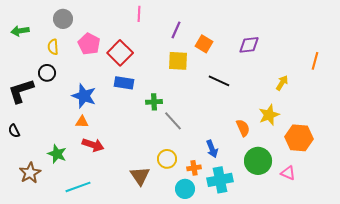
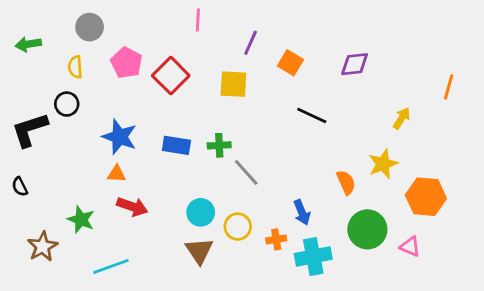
yellow square: (178, 61) -> (233, 84), moved
blue rectangle: (124, 83) -> (176, 145), moved
cyan circle: (185, 189) -> (201, 212), moved

